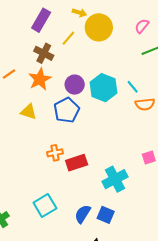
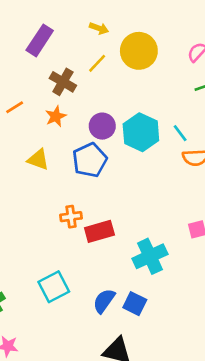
yellow arrow: (79, 13) -> (99, 28), moved
purple rectangle: (41, 20) -> (40, 40), moved
orange star: (40, 79) -> (56, 116), size x0.7

